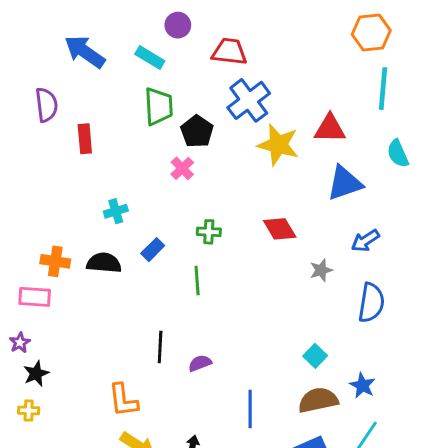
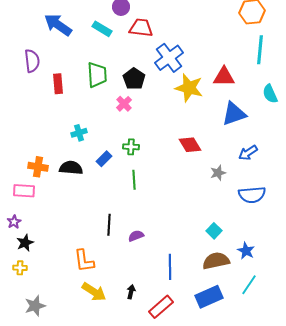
red trapezoid: (229, 52) -> (141, 28), moved
green trapezoid: (159, 106) -> (97, 75), moved
green cross: (209, 232) -> (131, 147), moved
blue semicircle: (371, 303) -> (252, 195), turned 76

